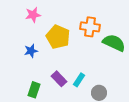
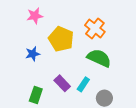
orange cross: (90, 27) -> (95, 28), turned 30
green semicircle: (114, 43) -> (99, 58), moved

